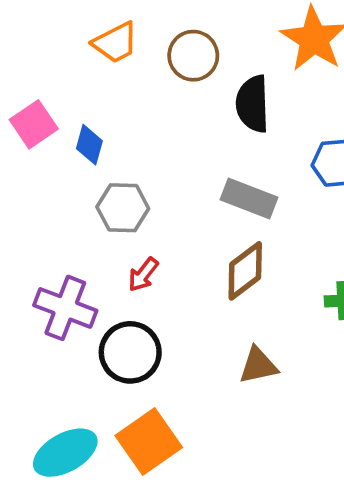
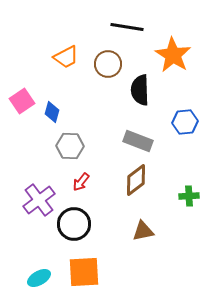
purple cross: (65, 308) -> (39, 200), turned 32
orange square: (149, 441) -> (84, 272), turned 32
cyan ellipse: (65, 453) -> (39, 278), size x0.7

